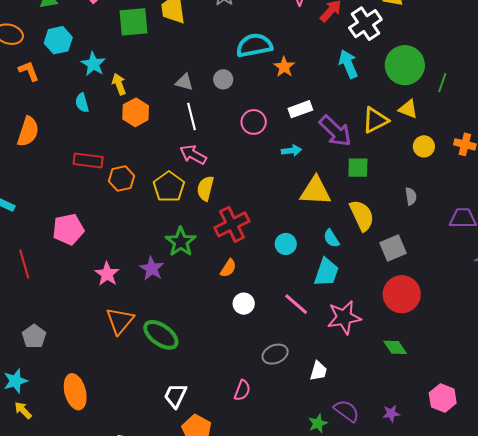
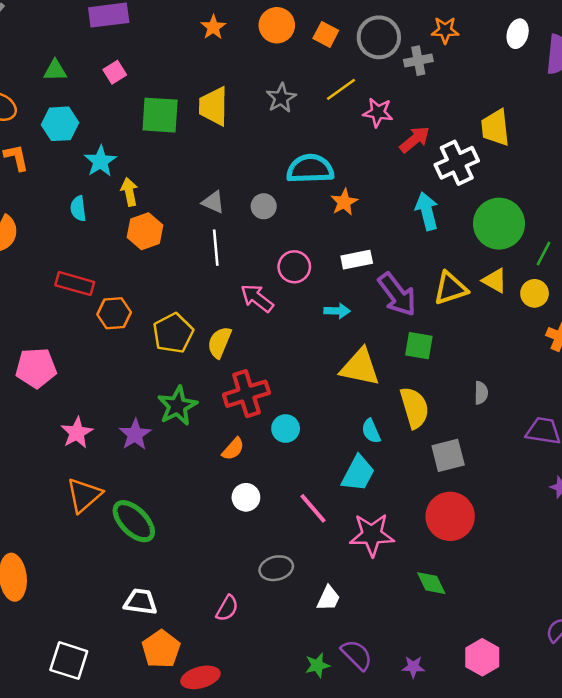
yellow circle: (424, 146) -> (535, 293), moved
pink arrow: (193, 155) -> (257, 298), moved
cyan circle: (286, 244) -> (286, 429), moved
white trapezoid: (175, 396) -> (140, 602), turned 64

